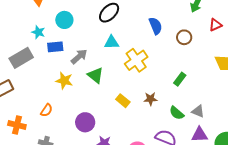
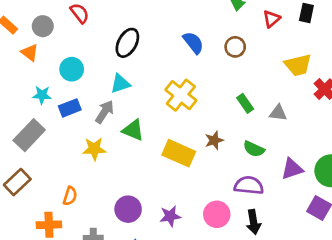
cyan triangle: (112, 42) -> (120, 84), moved
green rectangle: (180, 79) -> (245, 103), turned -56
yellow rectangle: (123, 101) -> (179, 153), size x1.6
orange semicircle: (47, 110) -> (70, 196), moved
gray triangle: (198, 111) -> (278, 113), moved
purple circle: (85, 122) -> (128, 209), moved

